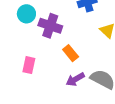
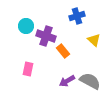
orange rectangle: (71, 53) -> (63, 51), moved

